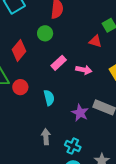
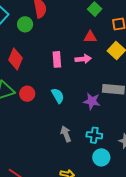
green circle: (45, 33) -> (25, 24), moved
red triangle: (95, 41) -> (90, 37), moved
pink rectangle: (59, 63) -> (57, 59), turned -35

